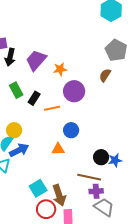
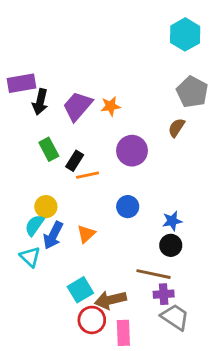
orange star: (60, 69) -> (110, 106), moved
orange line: (52, 108) -> (88, 175), moved
orange triangle: (58, 149) -> (86, 234), moved, turned -40
blue arrow: (19, 150) -> (53, 235), turned 144
blue star: (115, 160) -> (172, 221), moved
brown arrow: (59, 195) -> (110, 300), turned 95

